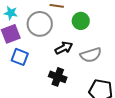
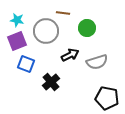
black cross: (58, 77) -> (51, 82), moved, turned 30

